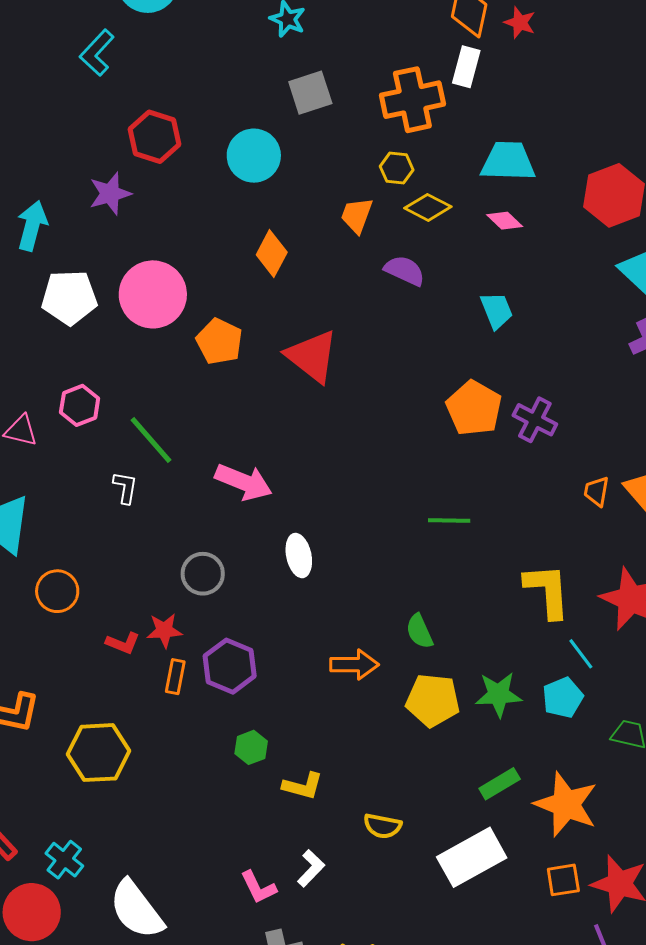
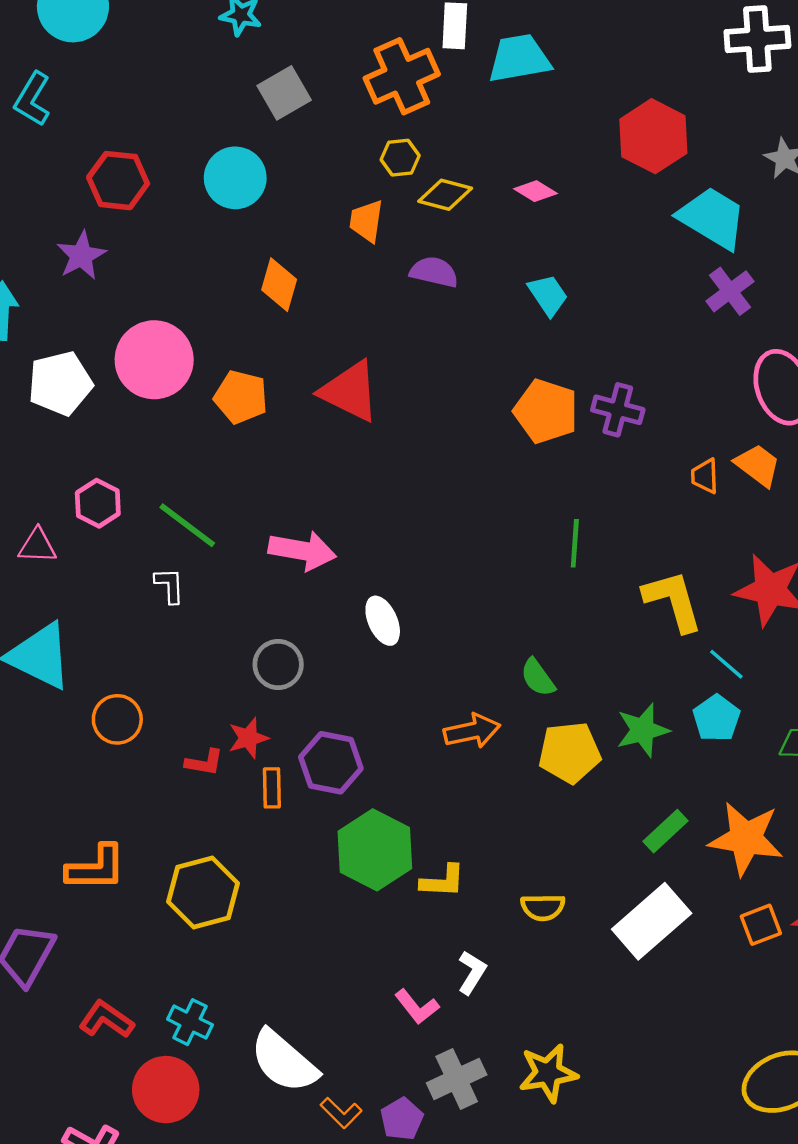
cyan trapezoid: (508, 161) -> (519, 58), moved
green line: (449, 521) -> (575, 543), moved, turned -75
green hexagon: (251, 747) -> (375, 850), size x2.0

